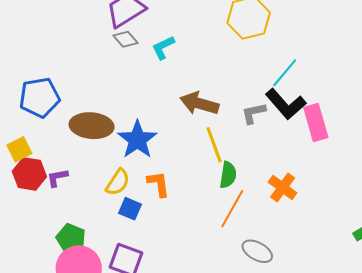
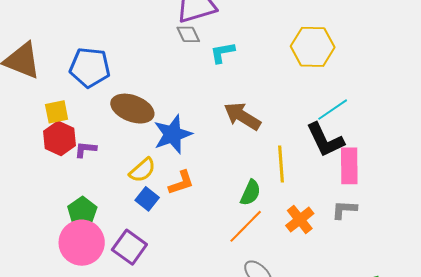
gray L-shape: (254, 113) -> (344, 210), moved
yellow line: (214, 145) -> (281, 164), moved
orange L-shape: (159, 184) -> (181, 183), turned 64

